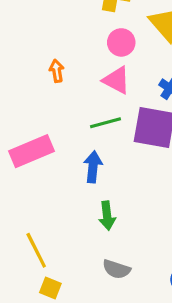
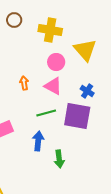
orange arrow: (57, 71) -> (24, 83), moved
green arrow: (107, 216) -> (59, 159), moved

